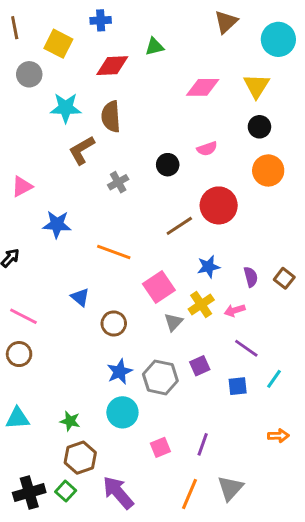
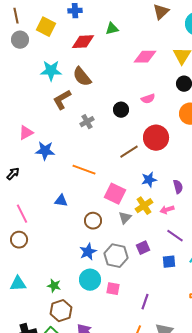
gray circle: (29, 74) -> (20, 40), moved
brown semicircle: (111, 117) -> (82, 77), turned -35
pink triangle: (22, 187) -> (26, 133), moved
pink square: (159, 287) -> (115, 194), turned -30
blue triangle: (80, 297) -> (61, 201), turned -32
pink line: (23, 316) -> (22, 214), turned 36
brown circle: (114, 323) -> (93, 221), moved
pink square: (160, 447) -> (113, 289), moved, turned 32

